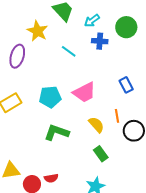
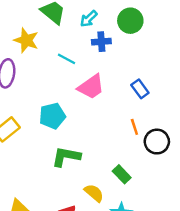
pink trapezoid: (84, 92) -> (91, 87), moved
yellow semicircle: (96, 125) -> (94, 193), moved

